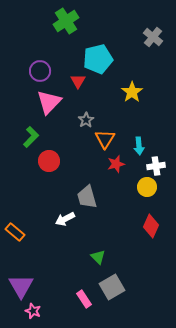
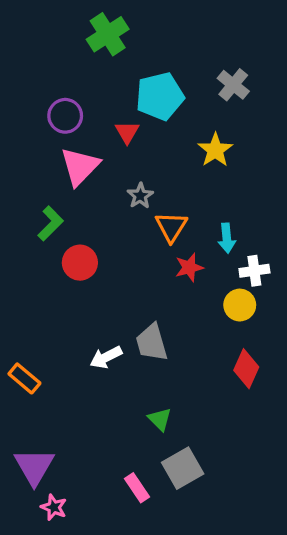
gray cross: (153, 37) -> (233, 85), moved
gray trapezoid: (87, 197) -> (152, 343), moved

